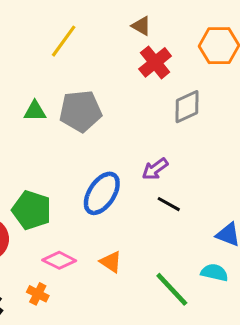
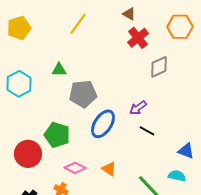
gray pentagon: (80, 111) -> (83, 94), moved

